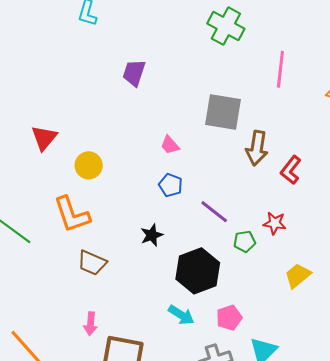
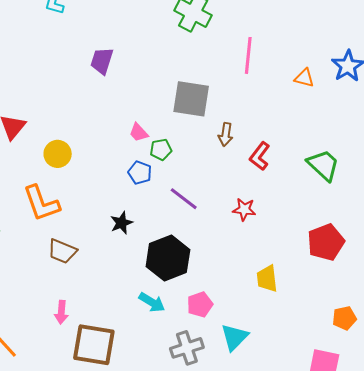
brown arrow: (257, 148) -> (226, 135), size x0.7
green pentagon: (245, 241) -> (161, 150), moved
yellow trapezoid: (298, 276) -> (267, 279), moved, turned -56

